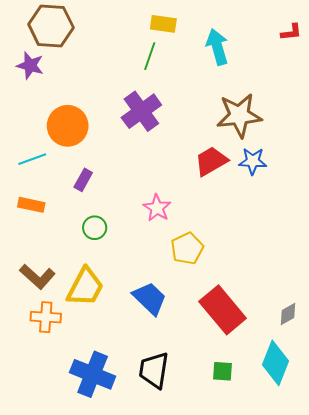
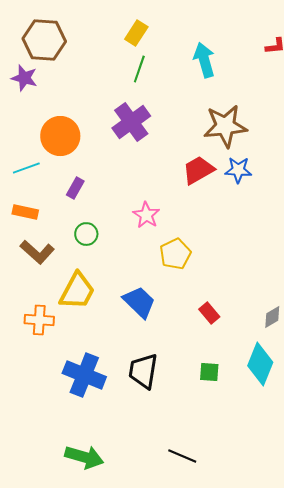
yellow rectangle: (163, 24) -> (136, 33), moved, turned -65
brown L-shape: (37, 277) -> (37, 252), moved
red rectangle: (223, 310) -> (209, 313), size x0.5

